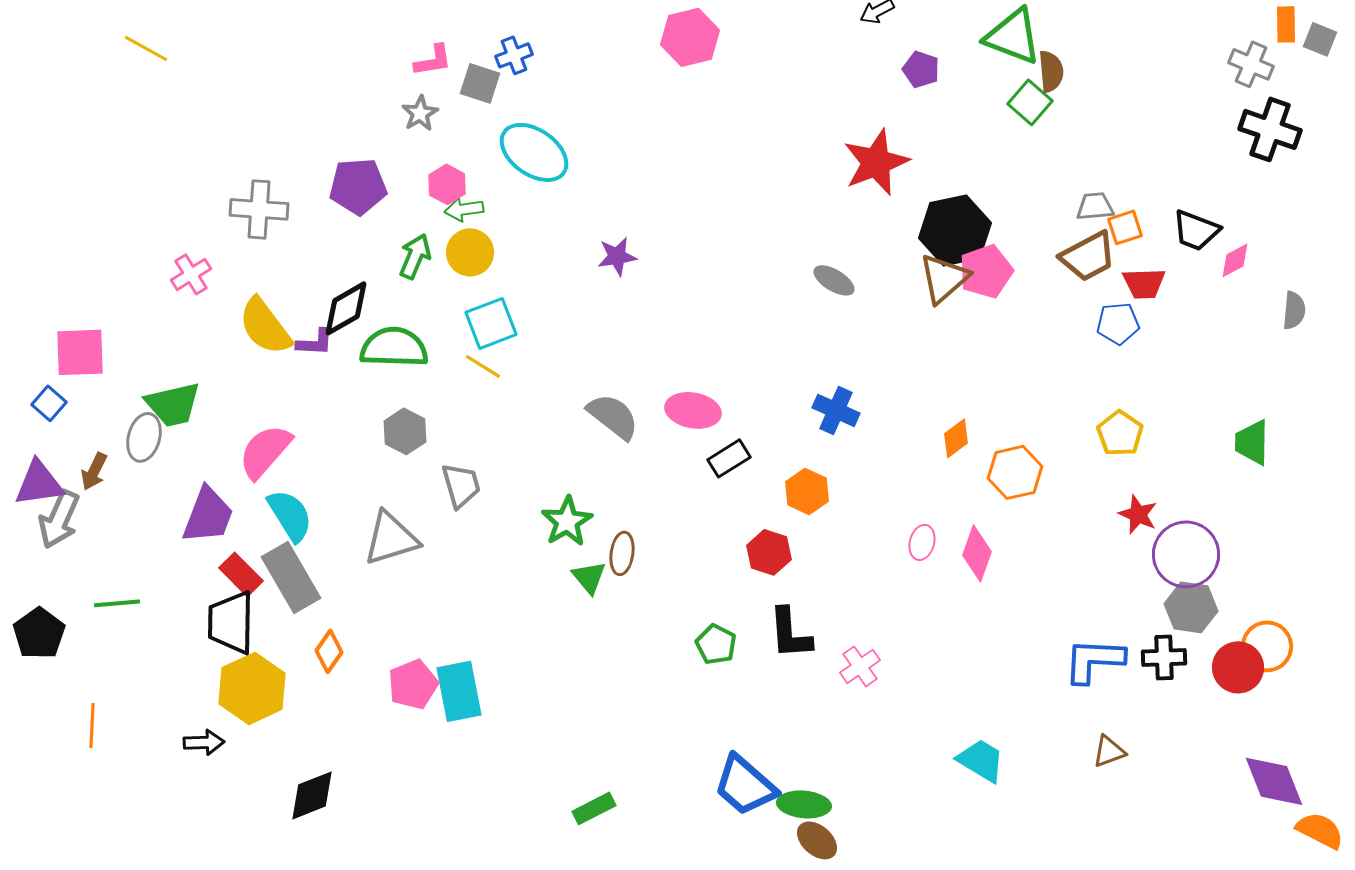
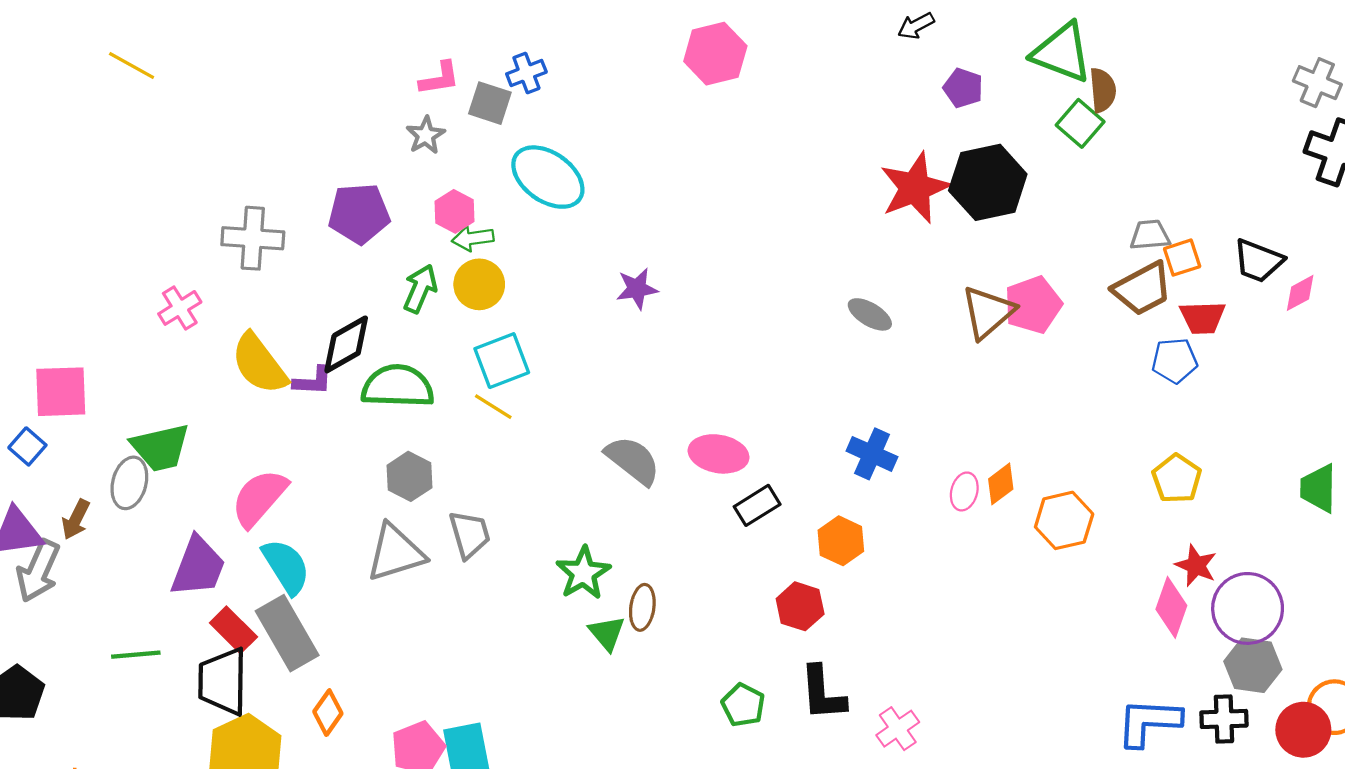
black hexagon: (955, 230) -> (988, 182), moved
gray triangle: (391, 538) -> (396, 553), moved
pink ellipse: (922, 542) -> (964, 491), moved
pink diamond: (977, 553) -> (1171, 607), moved
green line: (117, 603) -> (136, 655), moved

